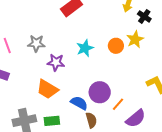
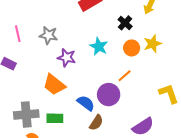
black cross: (144, 16) -> (125, 23), moved
cyan star: (85, 48) -> (99, 46), turned -30
orange line: (118, 104) -> (125, 76), moved
brown semicircle: (91, 120) -> (96, 123), turned 42

